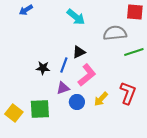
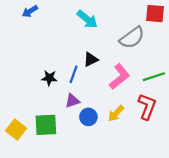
gray semicircle: (115, 33) -> (132, 38), turned 150
green line: (134, 52) -> (154, 77), moved
pink L-shape: (87, 75) -> (119, 77), moved

